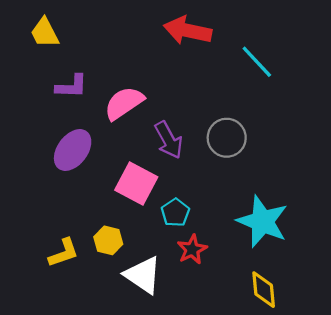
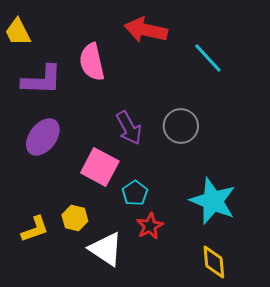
purple L-shape: (71, 86) -> (42, 80), size x1.4
pink semicircle: (124, 103) -> (92, 62), moved, turned -69

